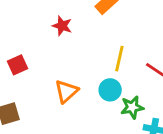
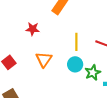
orange triangle: (66, 91) -> (44, 60), moved

